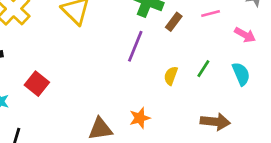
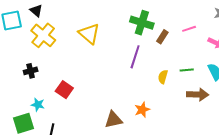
green line: (203, 69) -> (187, 70), turned 56
brown arrow: (215, 122) -> (198, 94), moved

